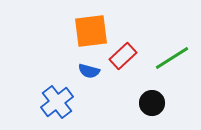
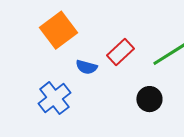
orange square: (91, 31) -> (58, 30), moved, turned -30

